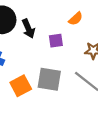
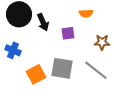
orange semicircle: (76, 19) -> (86, 13), turned 40

